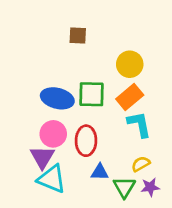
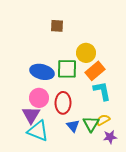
yellow circle: (130, 64) -> (86, 53), moved
blue triangle: (100, 172) -> (73, 126), turned 48
green triangle: (124, 187) -> (91, 124), moved

